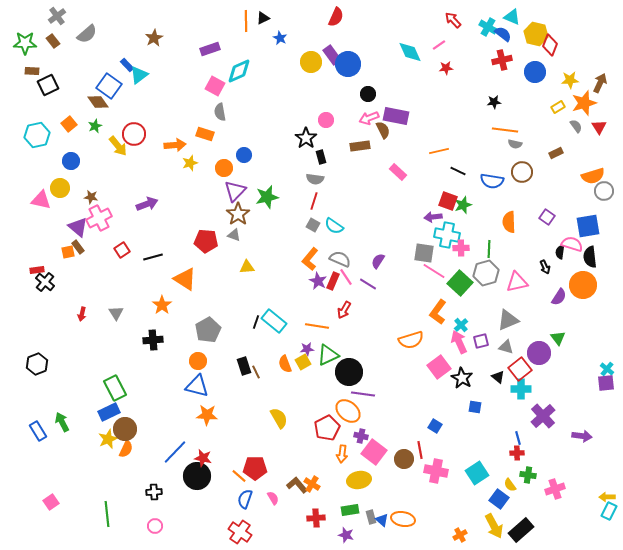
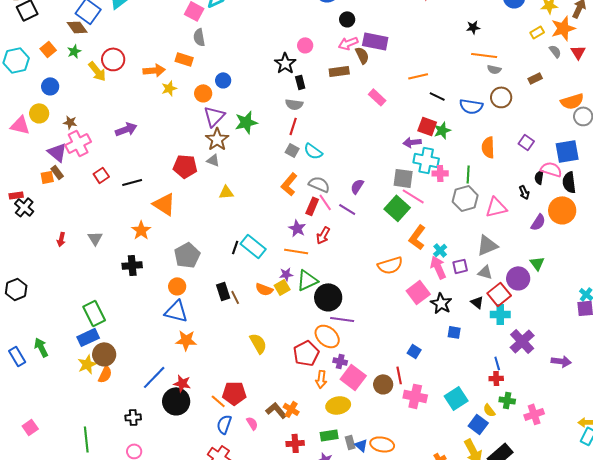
purple star: (318, 281) -> (297, 228), moved
green square: (460, 283) -> (397, 208), moved
orange semicircle: (285, 364) -> (264, 289), turned -48

